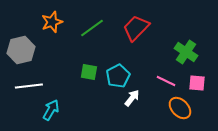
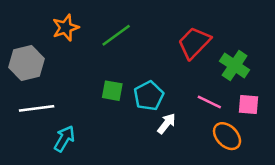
red trapezoid: (136, 28) -> (194, 43), moved

